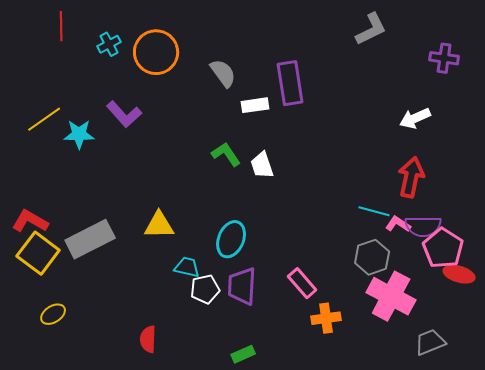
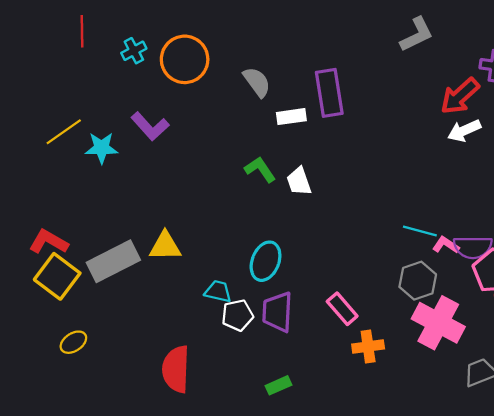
red arrow: (411, 177) -> (460, 96), moved, turned -144
yellow triangle: (159, 225) -> (165, 246), moved
red semicircle: (148, 339) -> (176, 369), size x1.6

